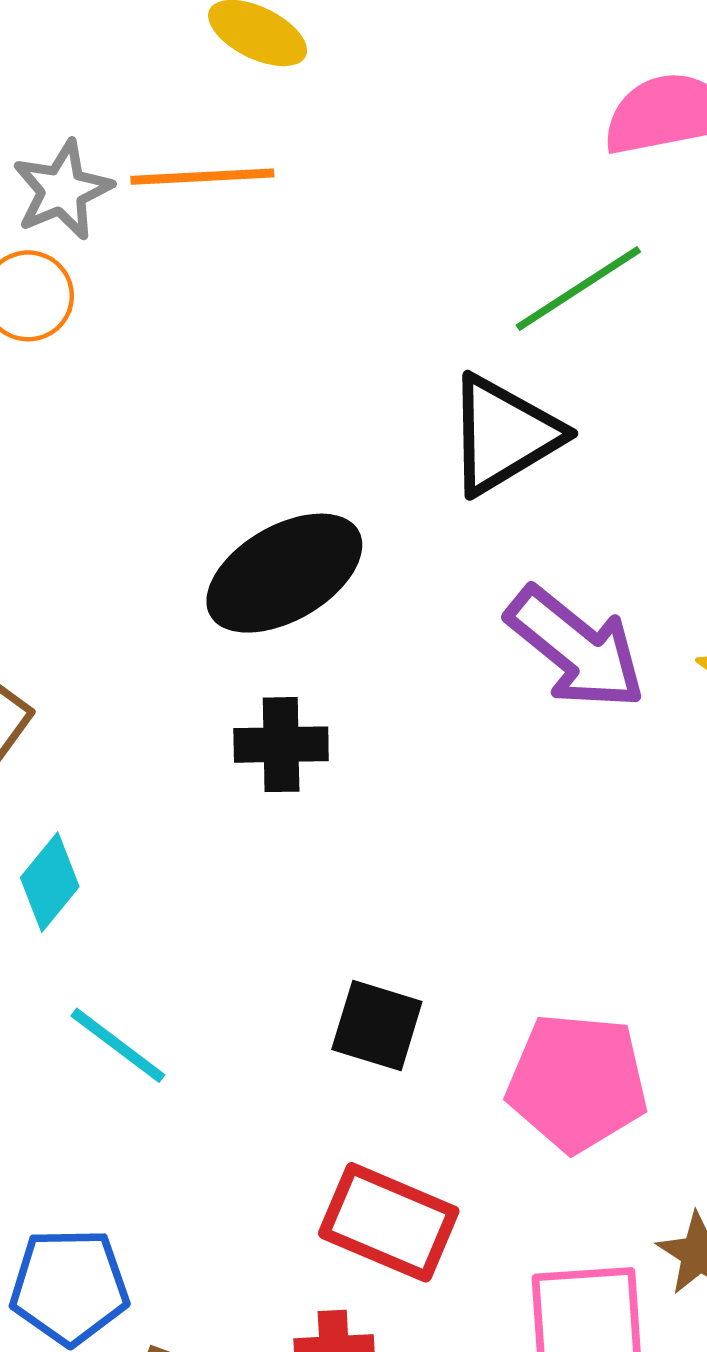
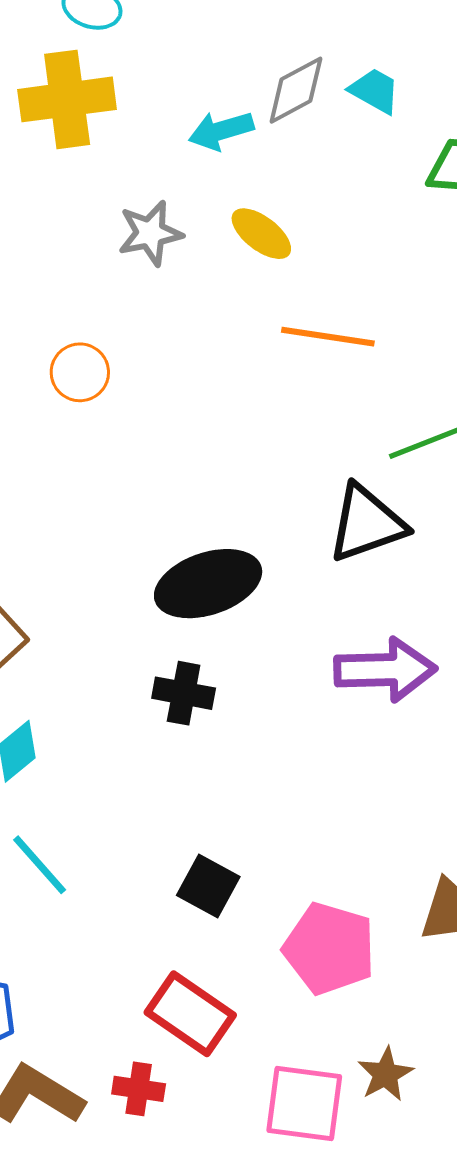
orange line: (202, 177) -> (328, 337), moved
gray star: (62, 190) -> (150, 233), moved
purple arrow: (576, 648) -> (385, 670), turned -52

